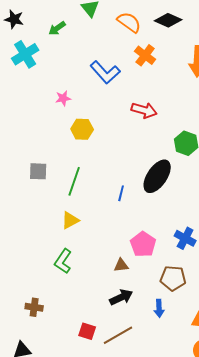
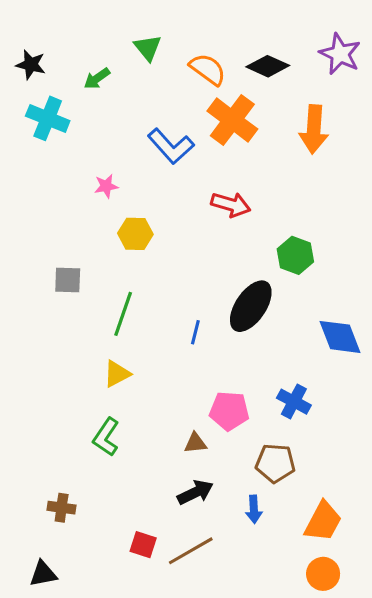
cyan cross: (25, 54) -> (48, 118), turned -36
orange cross: (145, 55) -> (232, 120), size x1.5
gray square: (38, 171) -> (68, 280), moved
pink pentagon: (143, 244) -> (229, 411), turned -30

